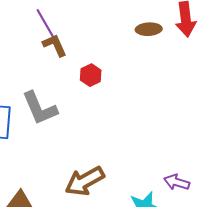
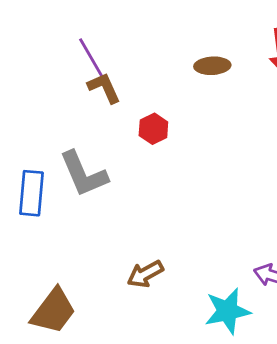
brown ellipse: (149, 29) -> (212, 66), moved
brown arrow: (85, 181) -> (145, 274), size x0.7

